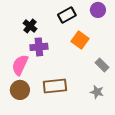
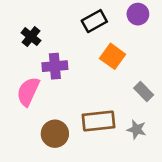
black cross: (30, 26) -> (31, 37), moved
brown rectangle: (55, 86) -> (99, 121), moved
brown circle: (20, 90) -> (55, 134), moved

